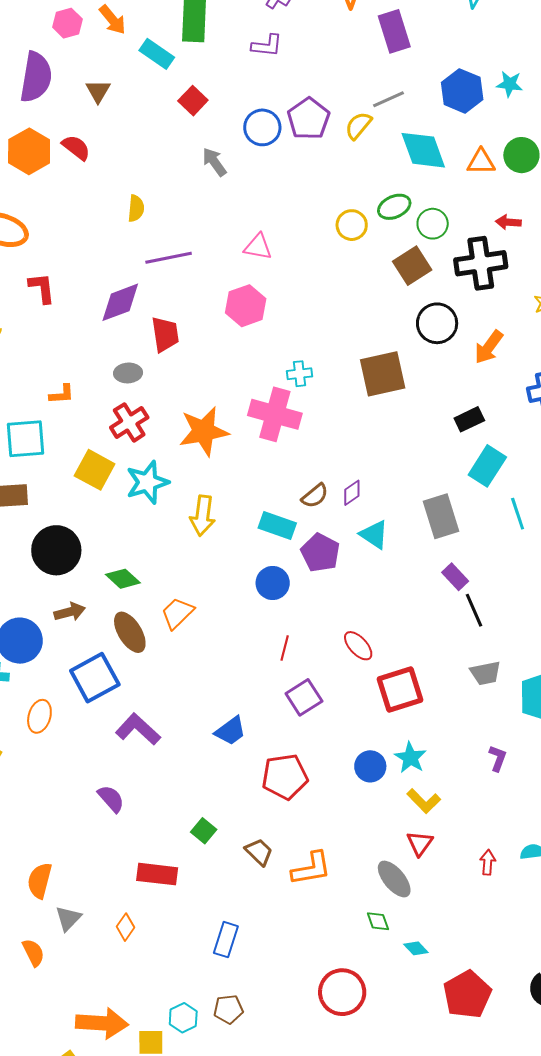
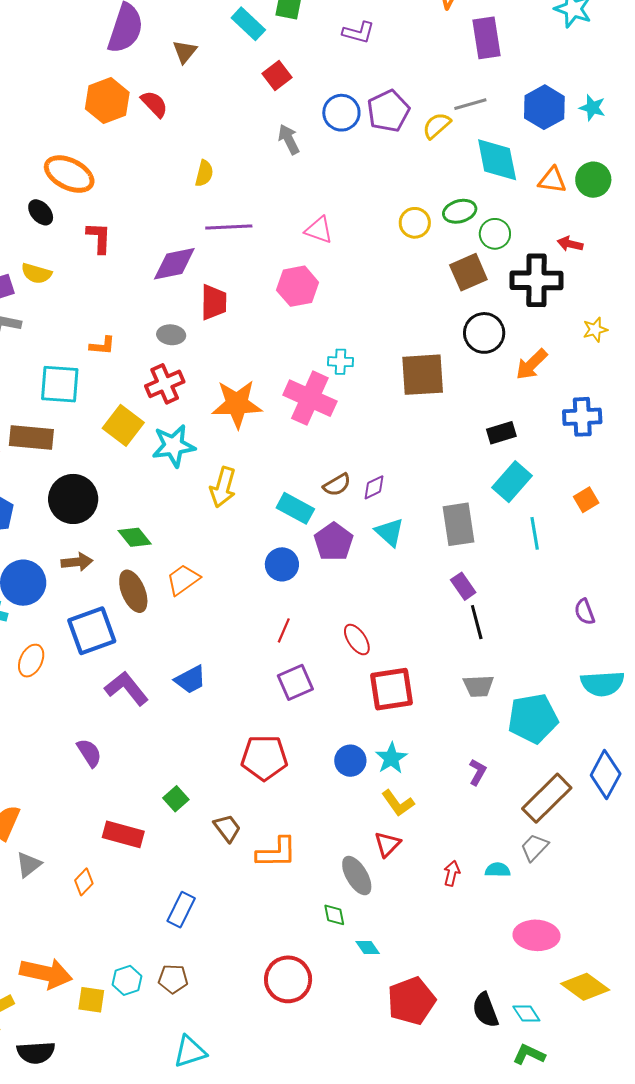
blue trapezoid: (231, 731) -> (190, 680), moved

